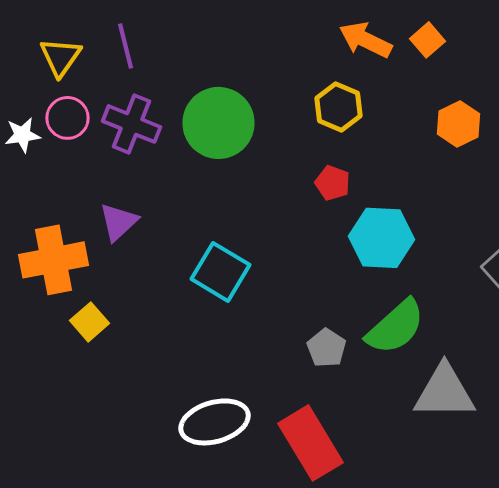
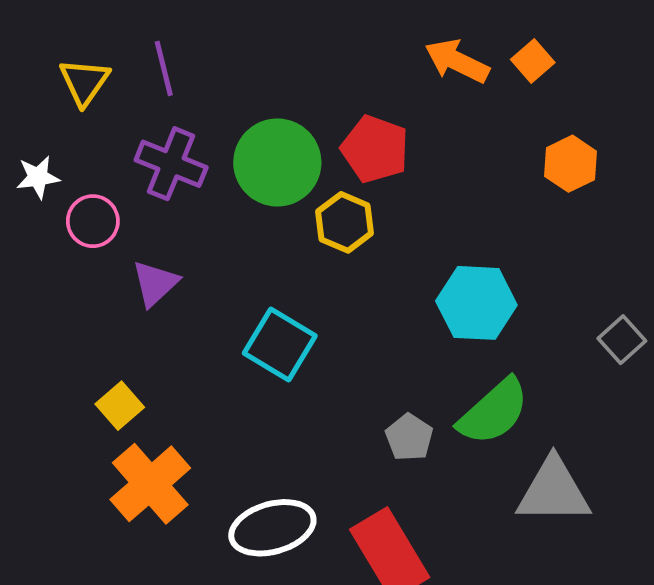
yellow hexagon: (338, 107) -> (345, 222), moved
pink circle: (68, 118) -> (93, 221), moved
red pentagon: (332, 183) -> (375, 149), moved, size x1.6
orange cross: (54, 260) -> (150, 484), moved, turned -30

